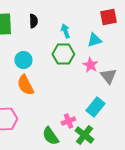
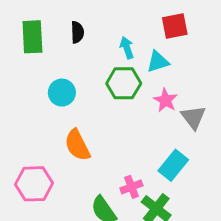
red square: (108, 17) -> (175, 26), moved
cyan triangle: (94, 40) -> (158, 62), moved
orange semicircle: (25, 85) -> (77, 145), moved

